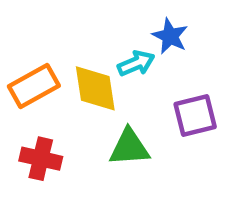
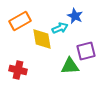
orange rectangle: (34, 86) -> (20, 21), moved
green triangle: (129, 147) -> (70, 66), moved

